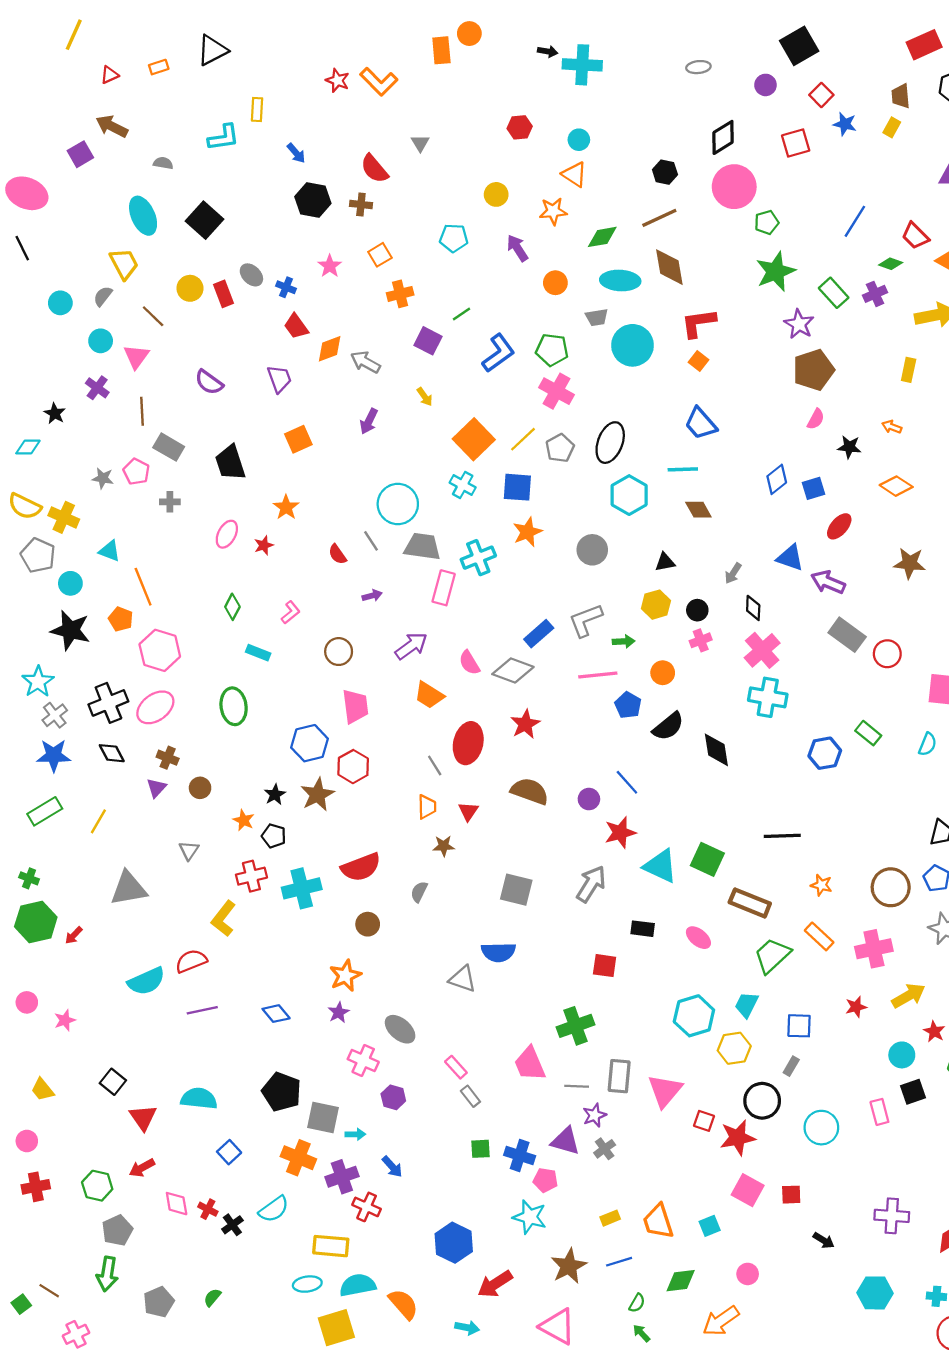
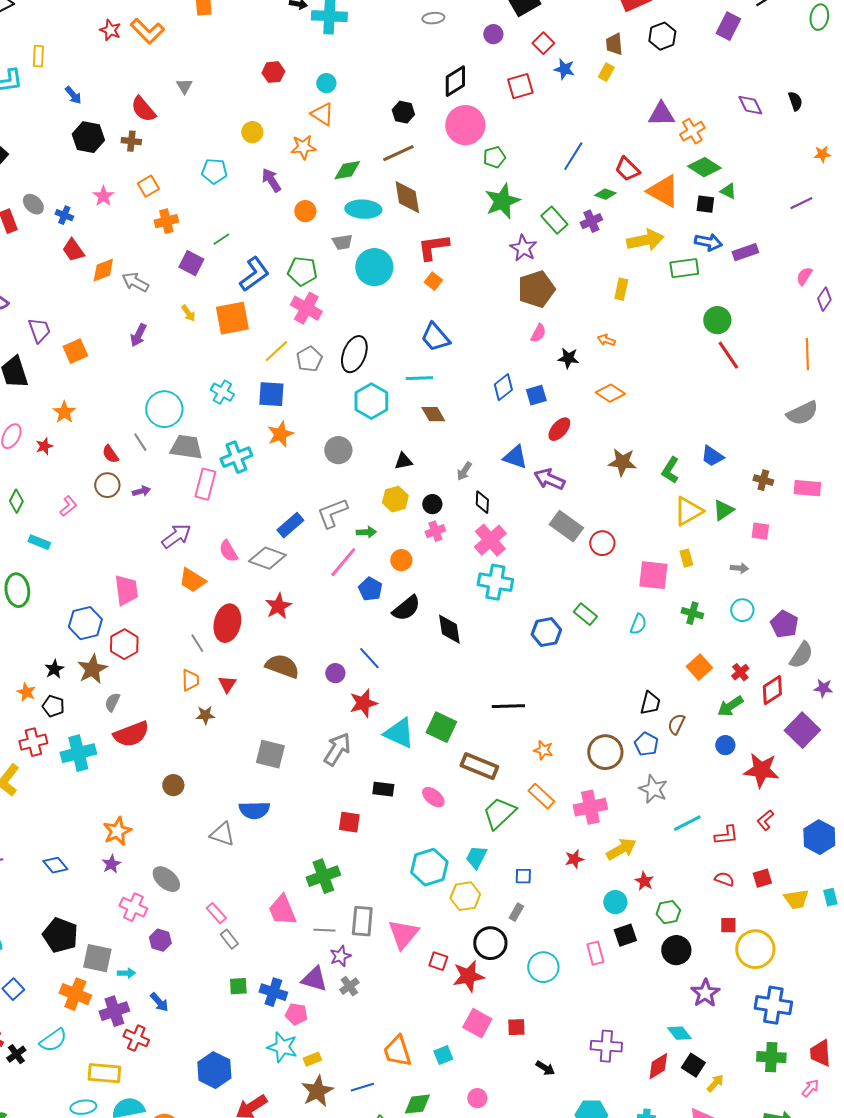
purple trapezoid: (279, 379) -> (39, 330), moved
orange square: (474, 439) -> (232, 318), moved, turned 33
brown circle: (339, 652) -> (107, 485), moved
pink line: (598, 675) -> (343, 562), turned -44
gray semicircle: (419, 892) -> (112, 702), moved
brown circle: (368, 924) -> (173, 785), moved
blue square: (799, 1026) -> (523, 876), size x0.7
yellow rectangle: (610, 1218) -> (312, 1059), moved

